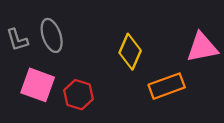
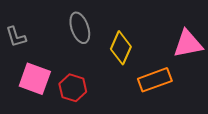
gray ellipse: (52, 35) -> (80, 28), moved

